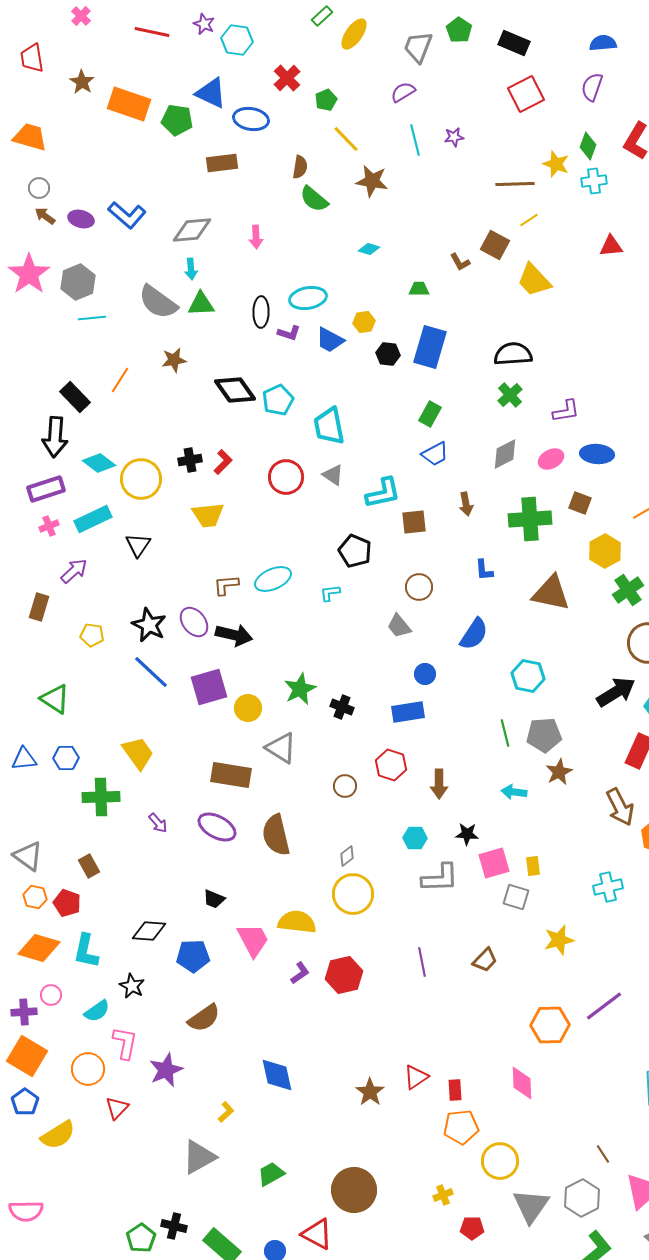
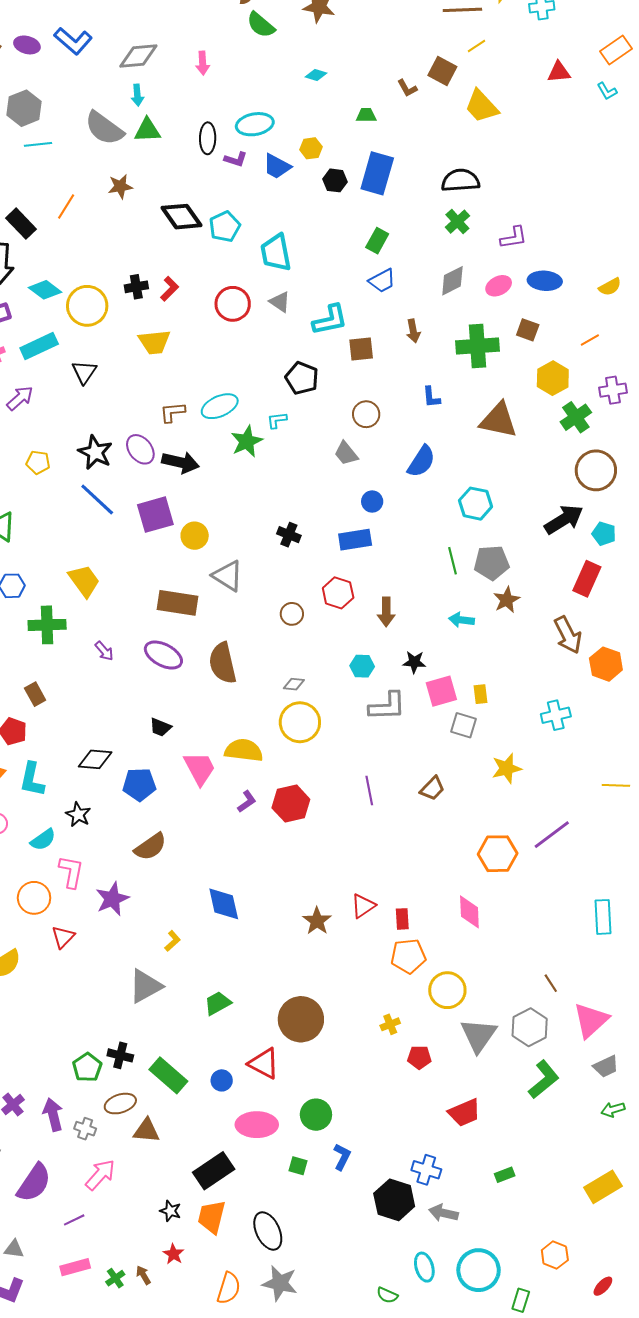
green star: (300, 689) -> (247, 441), moved
gray diamond: (347, 856) -> (294, 684), turned 45

